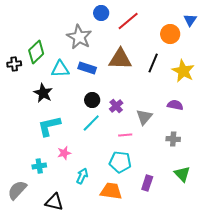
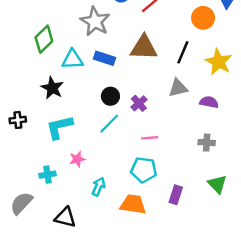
black cross: (14, 64) -> (18, 120), moved
gray triangle: (144, 117) -> (178, 88), moved, turned 36

